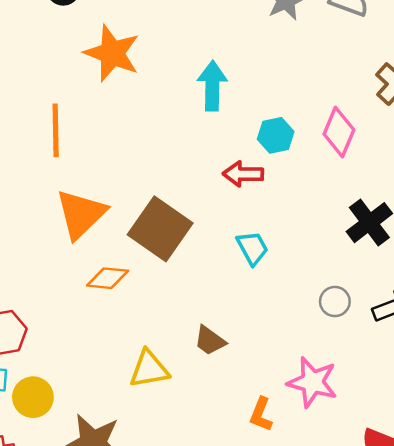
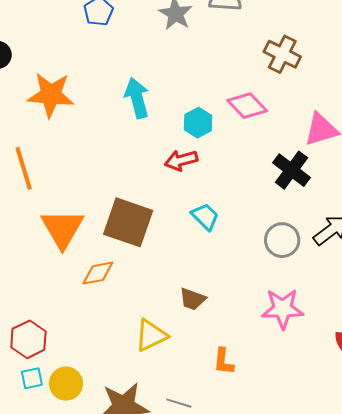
pink diamond: (339, 132) -> (247, 106), turned -51
gray circle: (335, 302) -> (282, 240), size x1.4
orange L-shape: (261, 414) -> (223, 361), moved

